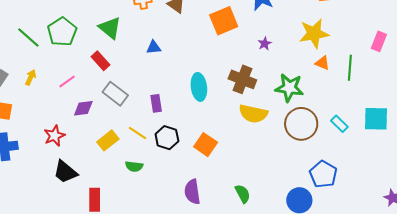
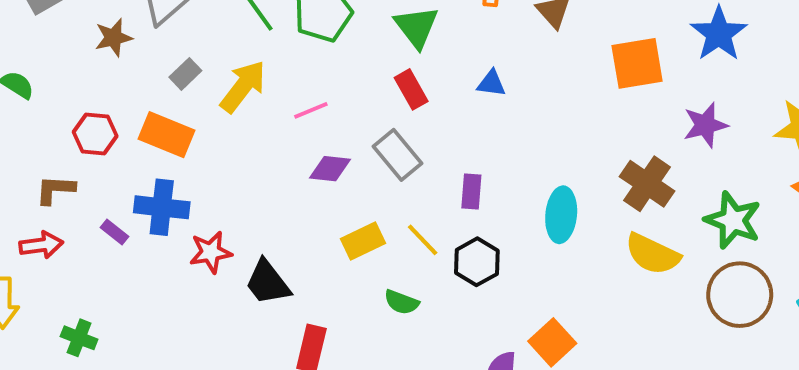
purple star: (265, 44) -> (705, 125), size x1.6
red rectangle: (101, 61) -> (411, 89), moved
yellow arrow: (31, 77) -> (243, 86), size x1.8
cyan ellipse: (199, 87) -> (561, 215), moved
red star: (54, 136) -> (211, 252), moved
orange square: (206, 145) -> (552, 342), moved

